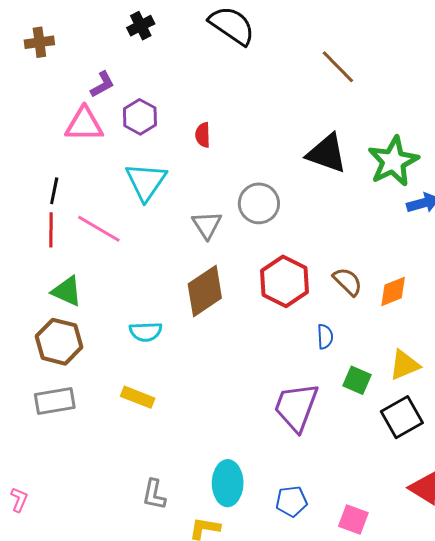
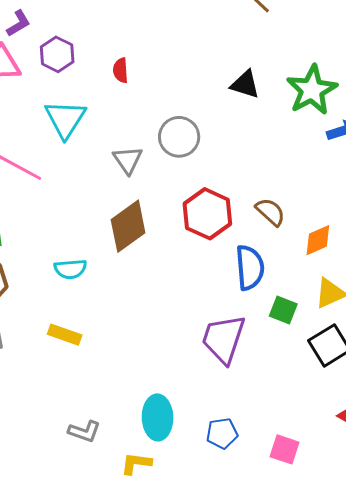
black triangle: (327, 153) -> (245, 84), size x0.7
orange diamond: (393, 291) -> (318, 240), moved
blue semicircle: (325, 337) -> (250, 268), size x1.8
gray L-shape: (154, 495) -> (84, 431), turned -80

